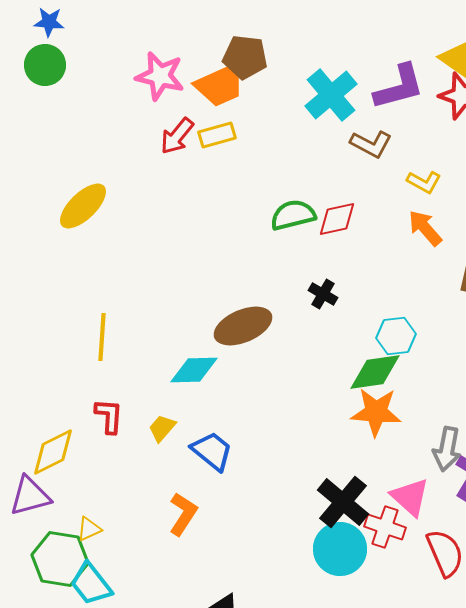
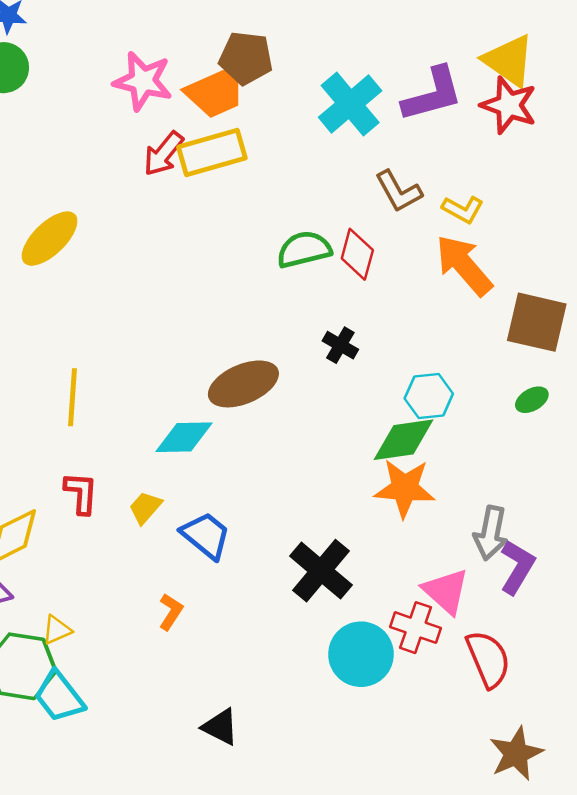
yellow rectangle: (217, 135) -> (212, 152), size x1.5
brown L-shape: (371, 144) -> (399, 191), moved, turned 33
red diamond: (337, 219) -> (357, 254), turned -63
orange arrow: (425, 228) -> (464, 265), size x1.4
black cross: (343, 502) -> (321, 571), moved
orange L-shape: (183, 514) -> (171, 612), size x0.7

